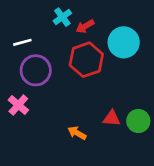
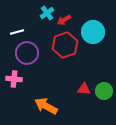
pink cross: (18, 105) -> (14, 79), turned -35
orange arrow: (77, 133) -> (46, 106), moved, size x1.6

